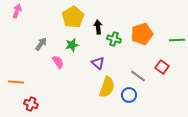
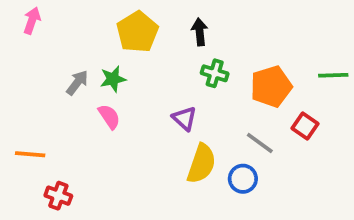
black arrow: (98, 27) -> (200, 32), moved
orange pentagon: (142, 34) -> (271, 86), moved
green star: (72, 45) -> (113, 79), moved

